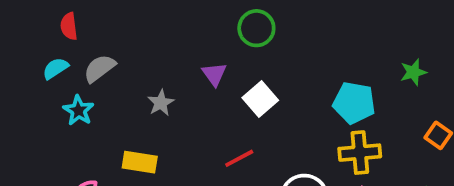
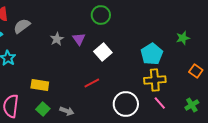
gray semicircle: (100, 68) -> (22, 26), moved
gray star: (161, 103) -> (57, 39), moved
cyan pentagon: (354, 103) -> (152, 54), turned 30

